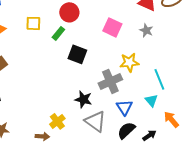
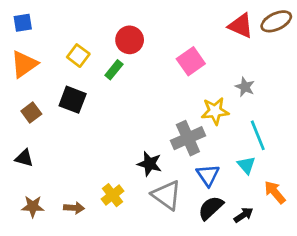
yellow square: (33, 23) -> (78, 56), turned 35
pink square: (112, 27) -> (191, 61), turned 30
gray star: (146, 30) -> (245, 87), moved
black square: (77, 54) -> (73, 100), moved
brown arrow: (42, 136) -> (74, 208), moved

